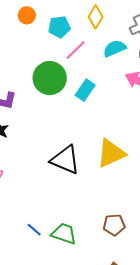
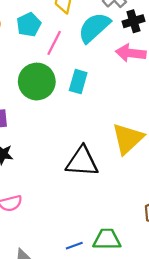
cyan semicircle: (115, 48) -> (94, 28), size x1.4
blue line: (34, 230) -> (74, 246), turned -42

